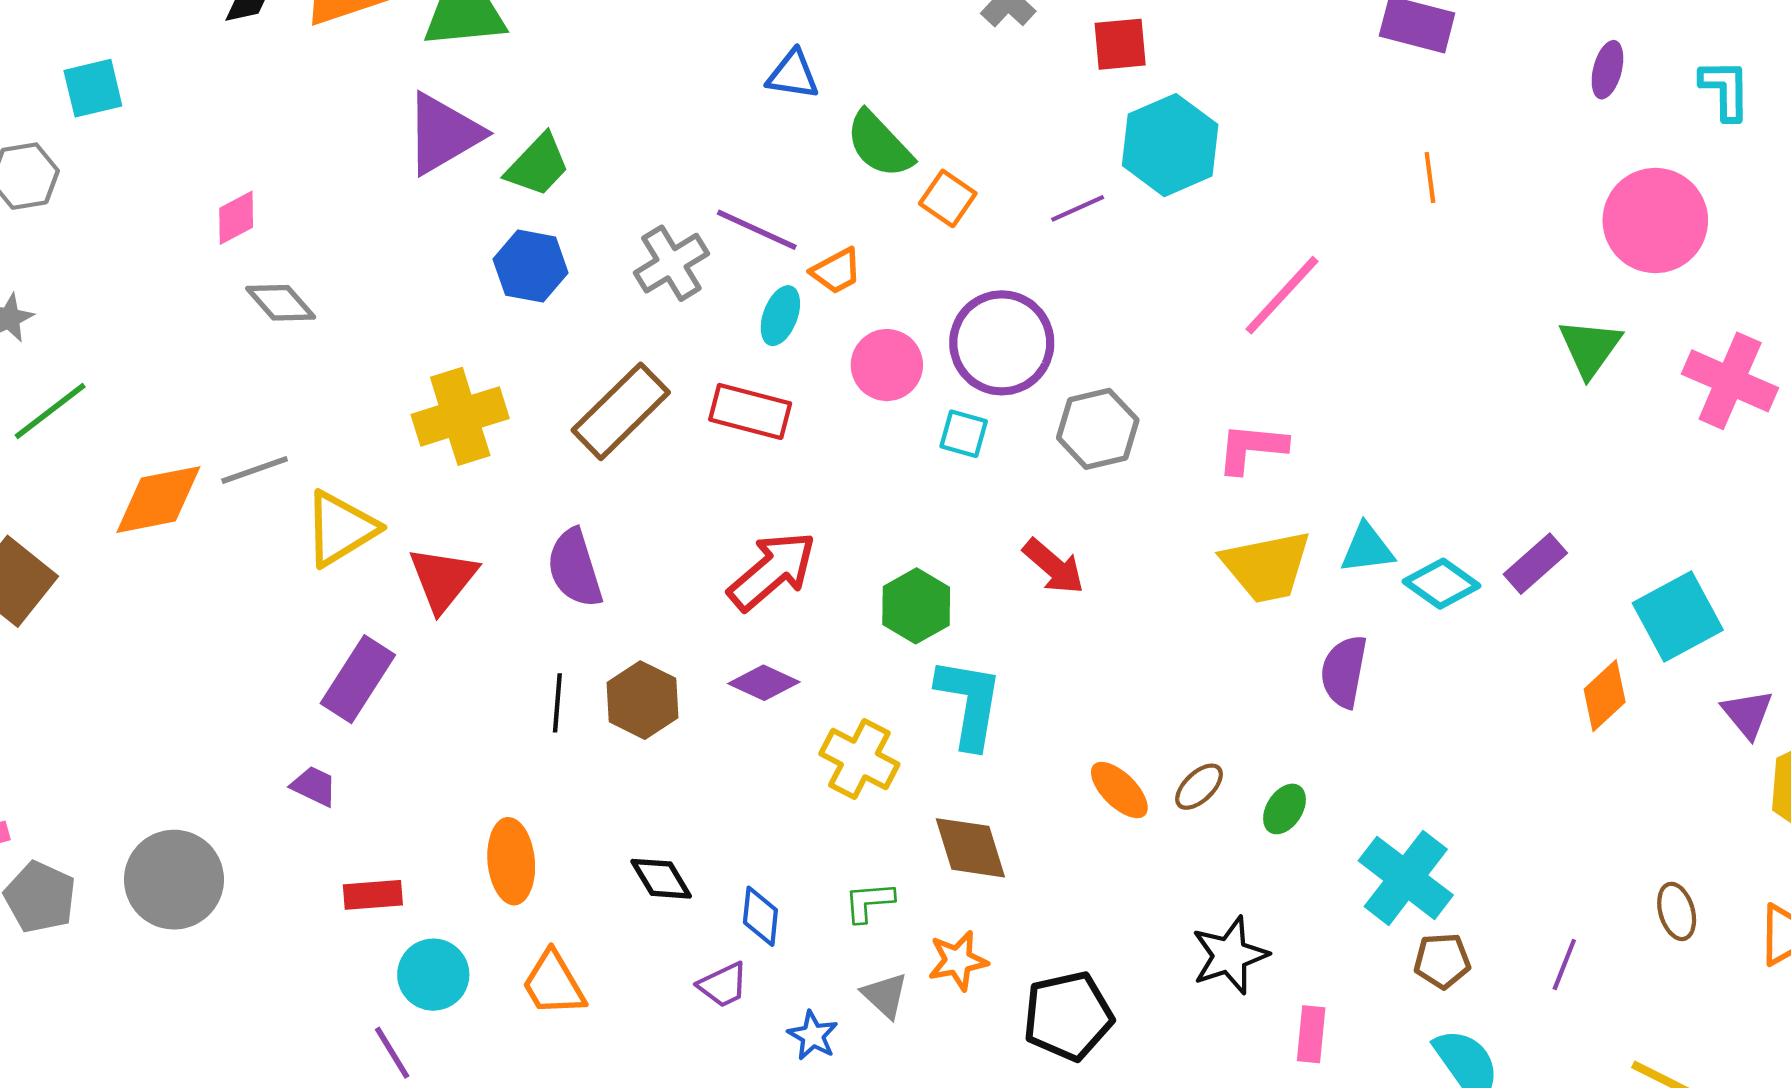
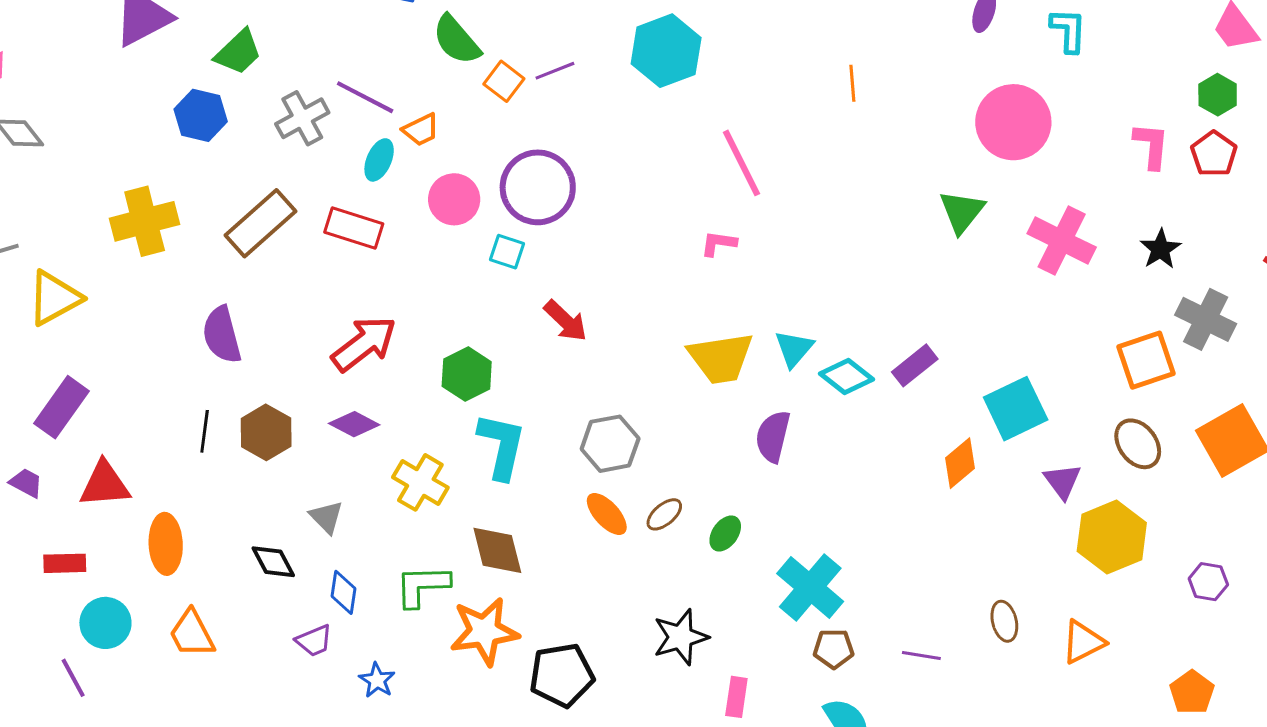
green trapezoid: (538, 165) -> (238, 52), moved
purple line: (1078, 208) -> (555, 71), moved
pink line: (1282, 295) -> (742, 163), turned -72
gray hexagon: (1098, 429) -> (610, 444), moved
pink L-shape: (1252, 448) -> (718, 243), moved, size x0.7
cyan triangle: (1367, 548) -> (794, 349), turned -45
red arrow: (1054, 566) -> (566, 321), moved
red triangle: (443, 579) -> (105, 484), moved, turned 44
green L-shape: (869, 902) -> (422, 586), size x1.5
orange star: (958, 961) -> (484, 631), size x1.6
purple line: (1564, 964) -> (921, 655), turned 75
gray triangle: (885, 995) -> (326, 517), moved

